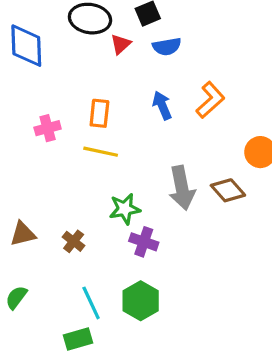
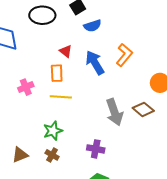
red triangle: (121, 44) -> (66, 51), moved, turned -32
blue arrow: (162, 105) -> (95, 63), size x1.4
green star: (125, 209) -> (53, 131), moved

